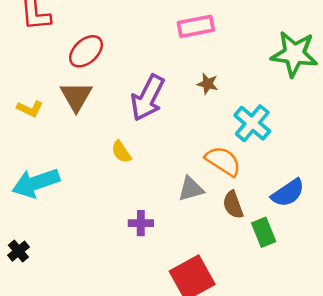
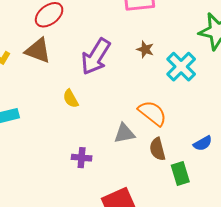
brown triangle: (76, 96) -> (38, 51), turned -44
cyan cross: (252, 123) -> (181, 67), moved
blue semicircle: (288, 193) -> (203, 143), size x0.7

